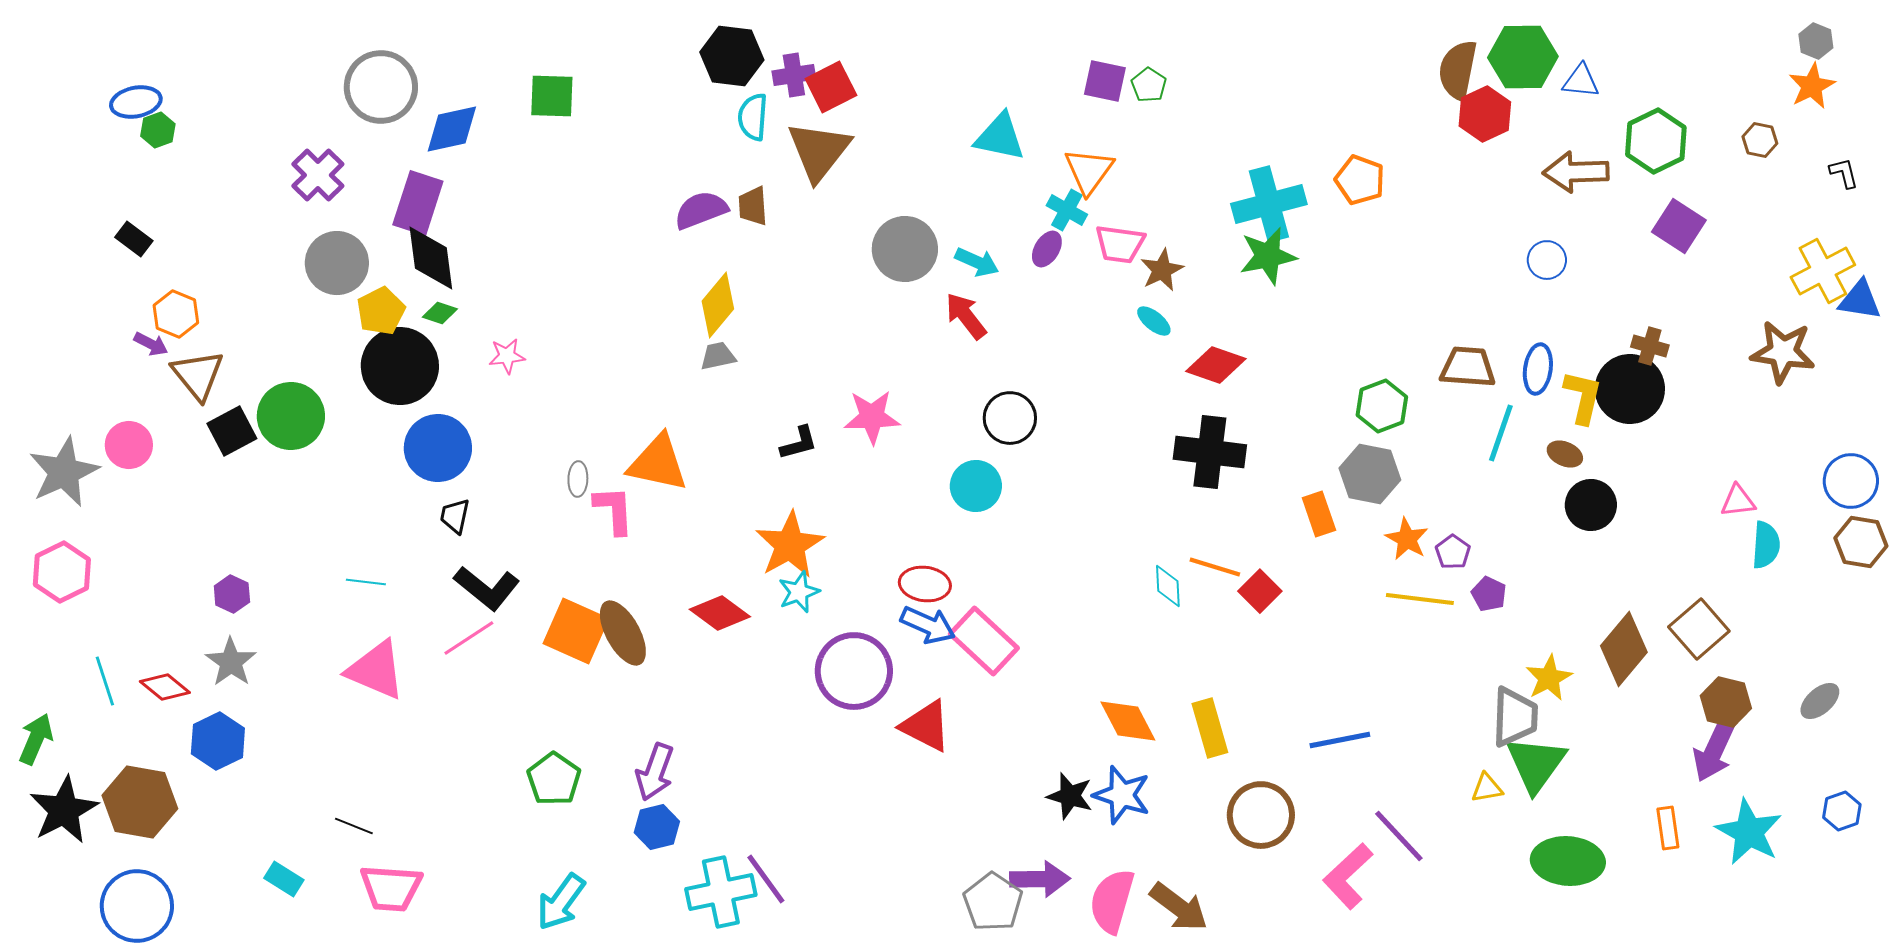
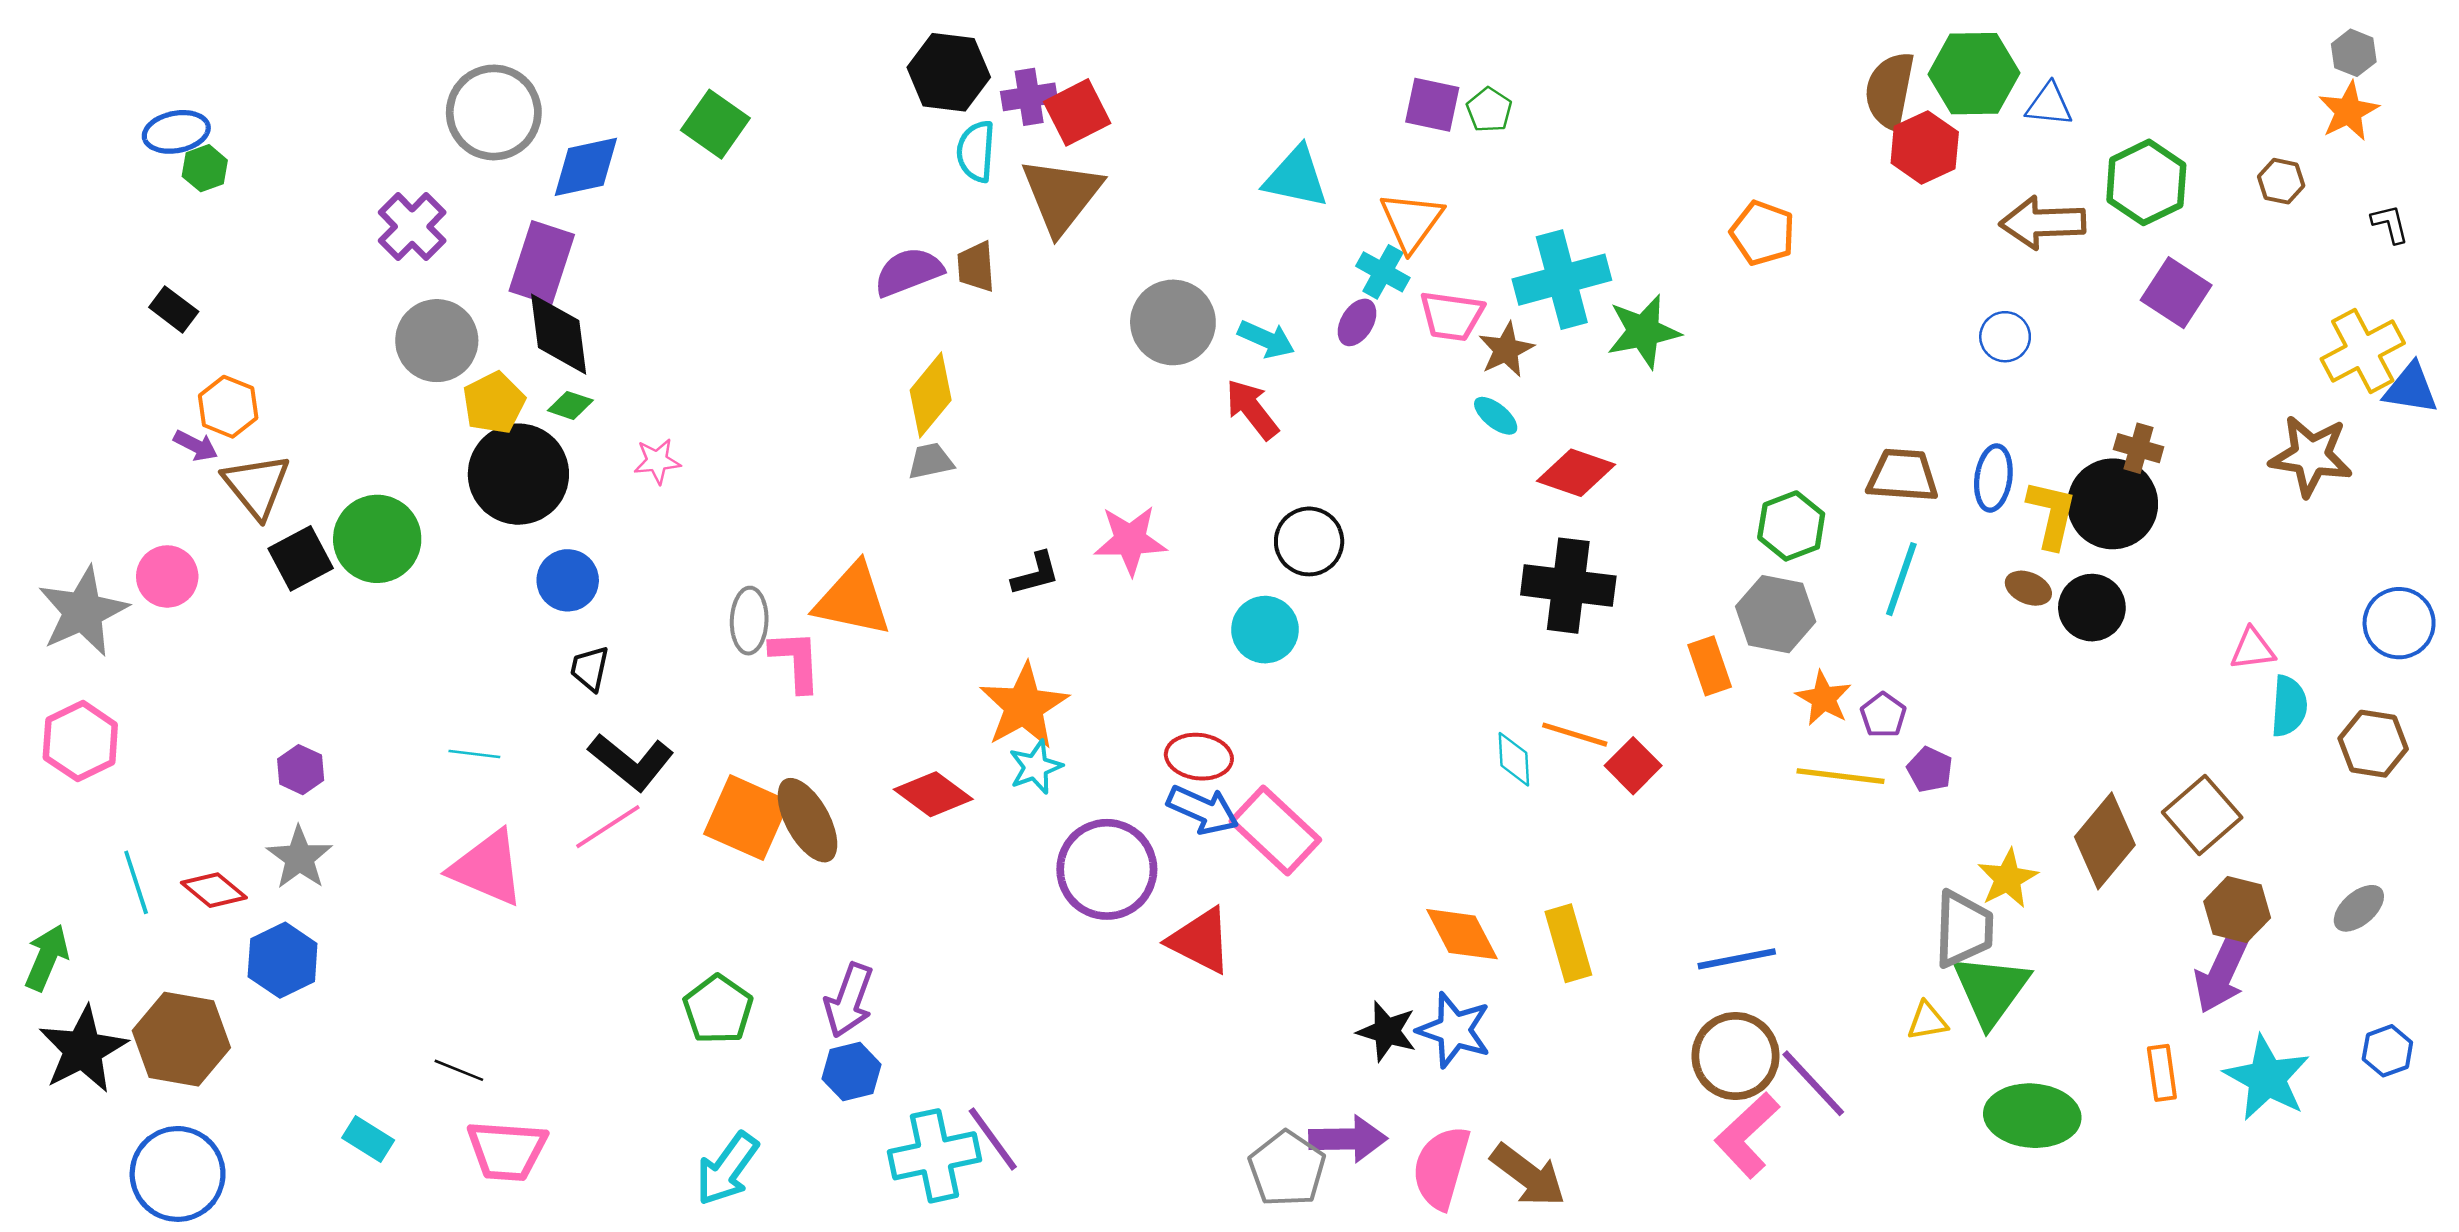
green square: (552, 96) -> (715, 124), turned 33
cyan cross: (1269, 204) -> (1562, 280), moved
cyan line: (1501, 433) -> (1901, 579), moved
blue circle: (438, 448) -> (568, 580), size x0.7
gray ellipse: (578, 479) -> (749, 621), size x1.4
black circle: (1591, 505) -> (2092, 608), moved
brown hexagon: (1861, 542) -> (2373, 744), moved
brown circle: (1261, 815) -> (1735, 1056), moved

